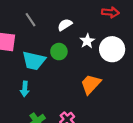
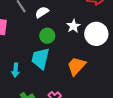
white semicircle: (65, 25) -> (42, 12), moved
cyan trapezoid: (34, 61) -> (40, 59), moved, turned 90

